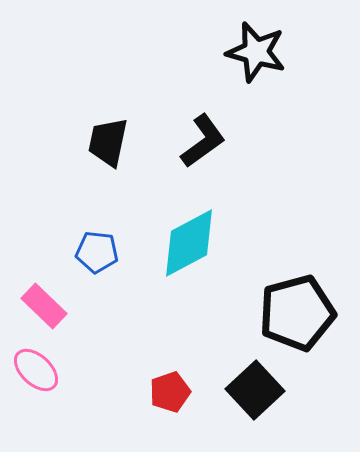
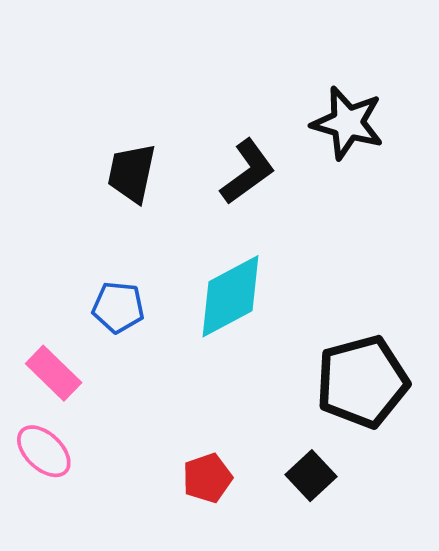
black star: (256, 52) -> (348, 123), moved
black square: (255, 390) -> (311, 476), size x0.7

